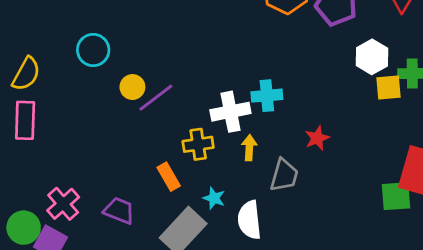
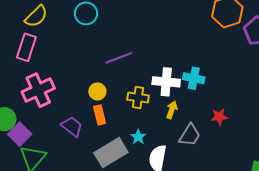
yellow circle: (132, 87) -> (97, 91), moved
orange rectangle: (169, 177) -> (100, 115), moved
pink cross: (63, 204) -> (38, 90), moved, size x1.4

